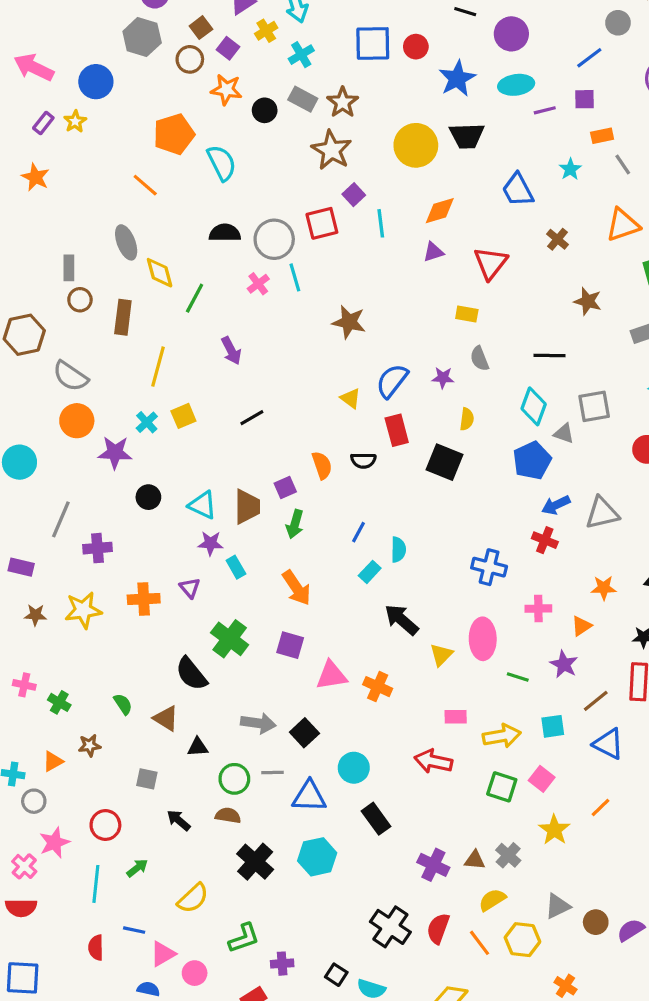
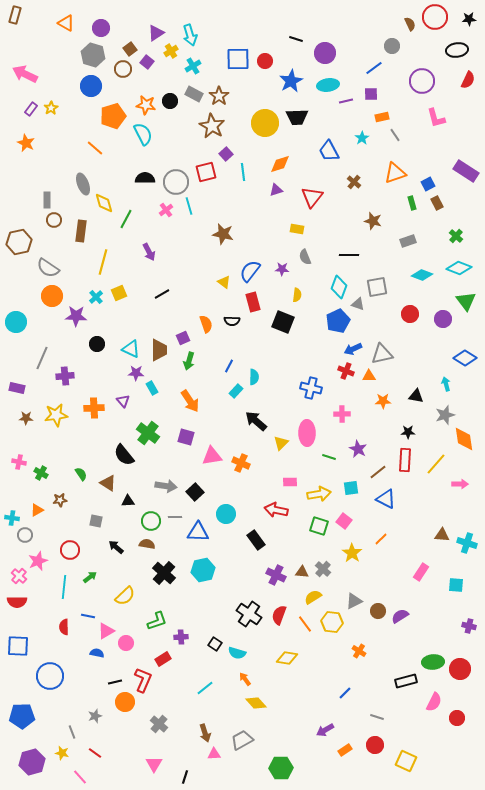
blue circle: (96, 82) -> (91, 86), moved
orange star: (226, 90) -> (146, 105), moved
orange triangle: (581, 626) -> (369, 376), moved, turned 32
black rectangle: (376, 819) -> (256, 540), moved

